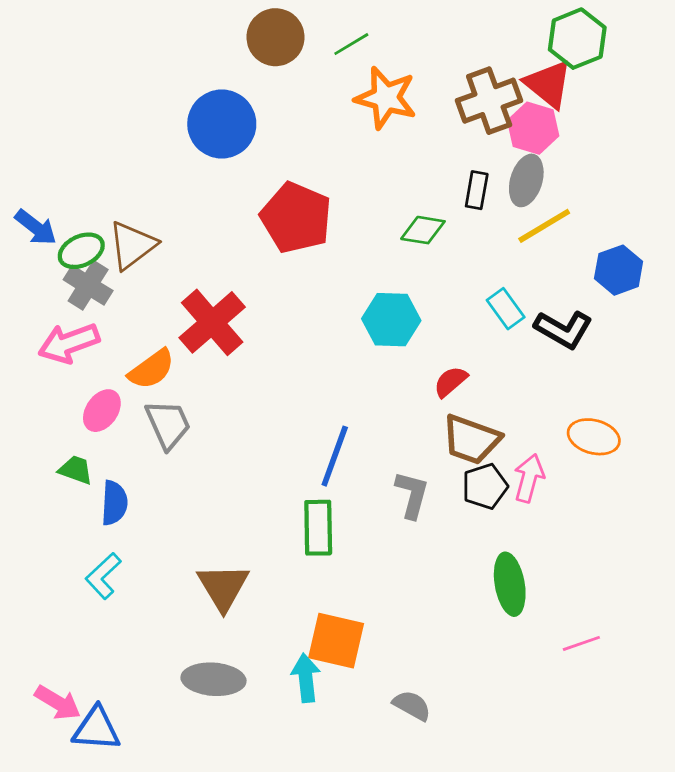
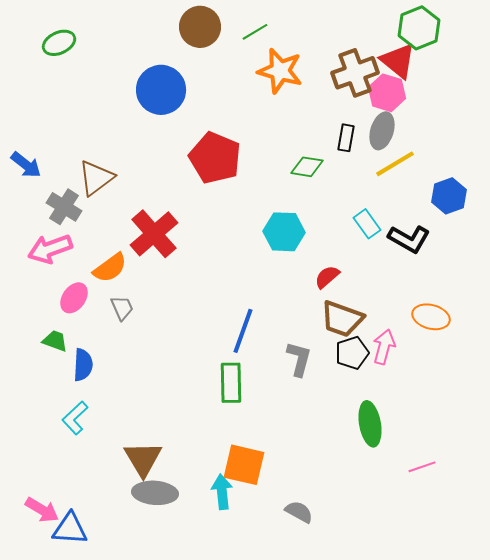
green ellipse: (81, 251) -> (59, 43), moved
gray trapezoid: (168, 424) -> (122, 308), size x0.7
brown triangle: (223, 587) -> (143, 459), moved

